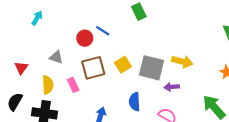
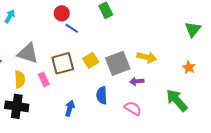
red circle: (85, 38) -> (62, 13), moved
gray triangle: (56, 57) -> (28, 53), size x1.6
gray square: (152, 68) -> (118, 63), turned -35

